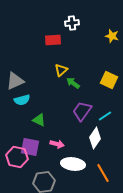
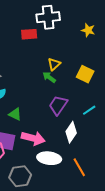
white cross: (72, 23) -> (48, 17), size x1.6
yellow triangle: (61, 70) -> (54, 64), moved
cyan line: (105, 116) -> (89, 110), moved
pink arrow: (57, 144) -> (33, 138), size x1.6

